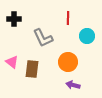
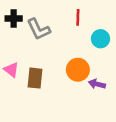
gray L-shape: (43, 38) -> (39, 29), moved
purple arrow: (73, 85) -> (97, 84), moved

